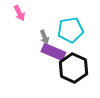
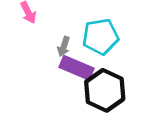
gray arrow: (44, 37) -> (64, 47), turned 40

